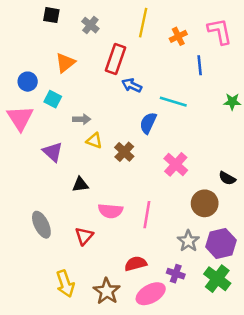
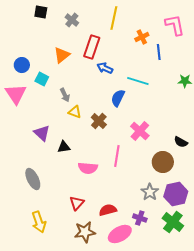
orange cross: (178, 36) -> (142, 37), moved
orange triangle: (65, 63) -> (62, 55), moved
gray arrow: (82, 119) -> (65, 95), turned 64
purple triangle: (53, 152) -> (42, 133), moved
pink line: (147, 215) -> (117, 156), moved
red triangle: (84, 236) -> (77, 203), moved
yellow arrow: (65, 284) -> (39, 222), moved
brown star: (107, 291) -> (85, 232), turned 30

